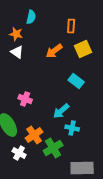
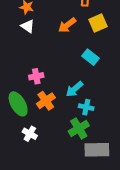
pink cross: (25, 99) -> (36, 76), turned -32
orange cross: (34, 135) -> (46, 101), moved
green cross: (53, 148) -> (79, 128), moved

